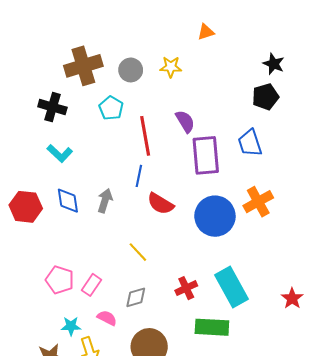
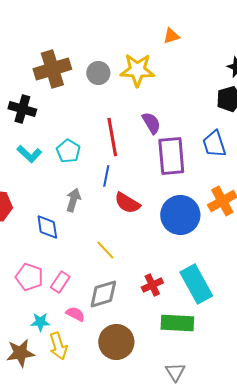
yellow star: (171, 67) -> (137, 70), size x1.6
cyan pentagon: (111, 108) -> (68, 151), moved
blue diamond: (68, 201) -> (47, 227), moved
gray diamond: (136, 297) -> (103, 294), size x1.4

